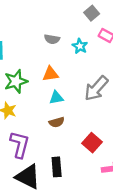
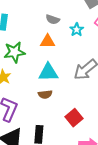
orange triangle: (50, 74) -> (48, 41), moved
cyan triangle: (56, 98) -> (48, 72), size x1.5

